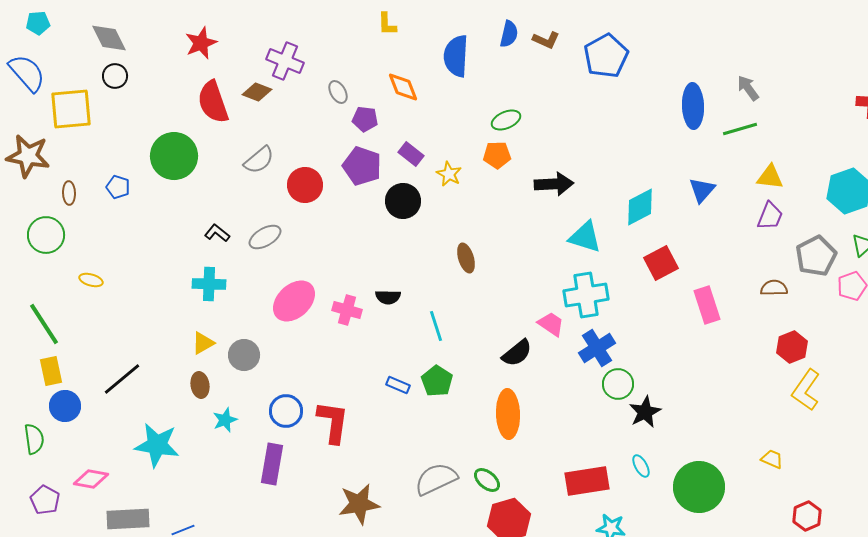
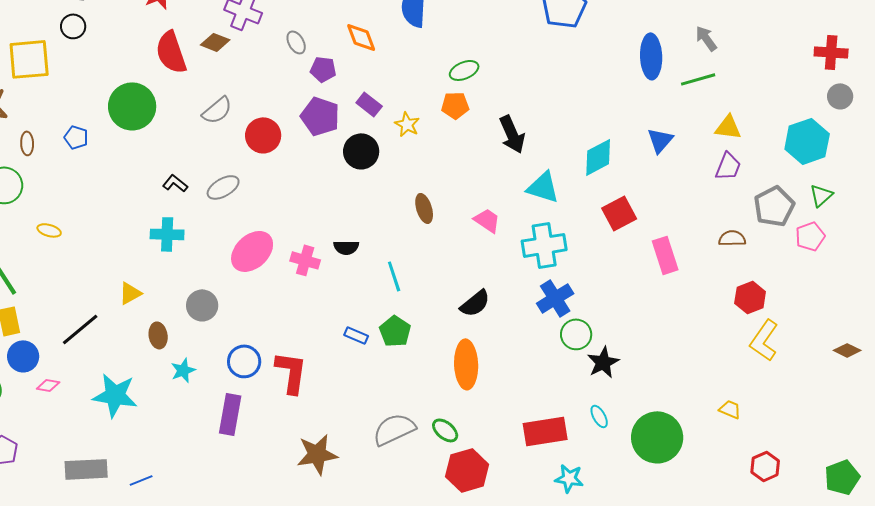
black arrow: (554, 184) -> (512, 134), turned 69
pink trapezoid: (551, 324) -> (487, 220), moved
yellow triangle: (203, 343) -> (130, 293), moved
pink diamond: (91, 479) -> (48, 385), moved, size x0.7

